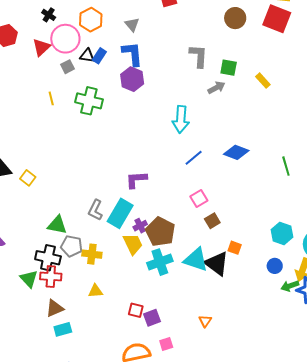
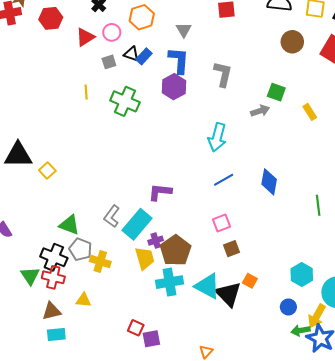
pink circle: (65, 39) -> (112, 32), size x0.6
gray L-shape: (198, 56) -> (223, 74), moved
blue diamond: (236, 152) -> (269, 182), turned 70
yellow triangle: (95, 291) -> (83, 300), moved

